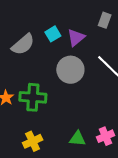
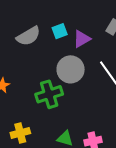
green cross: (33, 97) -> (49, 94), moved, turned -32

